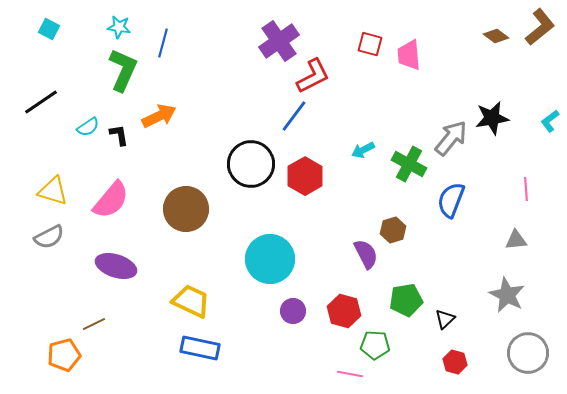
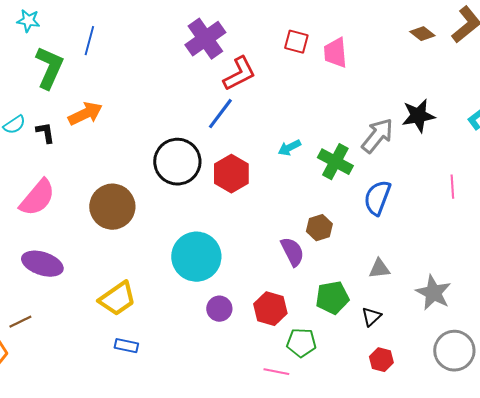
cyan star: (119, 27) -> (28, 21), moved
gray triangle: (516, 240) -> (379, 269), moved
yellow trapezoid: (191, 301) -> (117, 299), turned 120
blue rectangle: (200, 348) -> (126, 346), size x0.6

